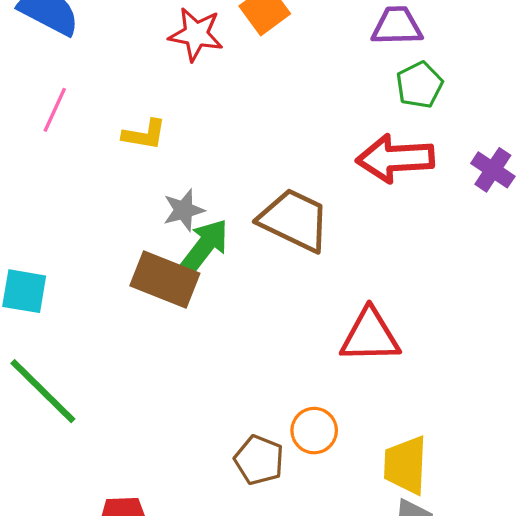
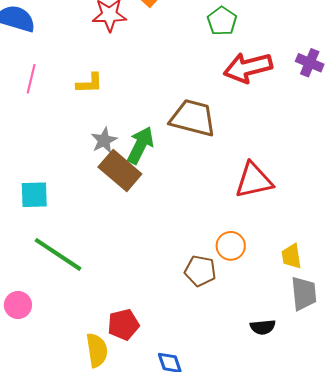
green pentagon: (419, 85) -> (222, 21), moved
gray star: (184, 210) -> (104, 140), moved
brown rectangle: (165, 280) -> (120, 171), turned 30
yellow trapezoid: (405, 465) -> (291, 256), size x0.7

